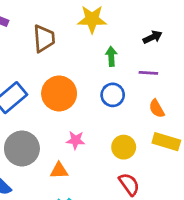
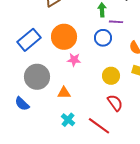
purple line: (148, 73) -> (116, 22), moved
pink star: (76, 140) -> (74, 60), moved

